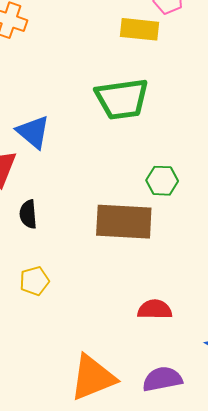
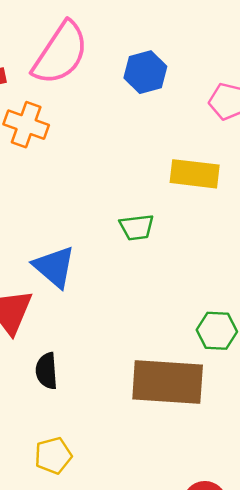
yellow rectangle: (140, 29) -> (195, 174), moved
green trapezoid: (122, 99) -> (137, 227), moved, size x0.5

